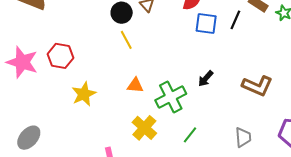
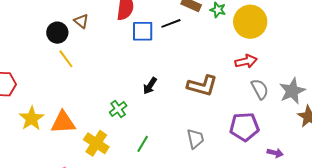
black line: (235, 20) -> (171, 23), turned 54
orange triangle: (135, 85) -> (63, 122), moved, size x1.5
green cross: (171, 97) -> (118, 109), size x0.6

